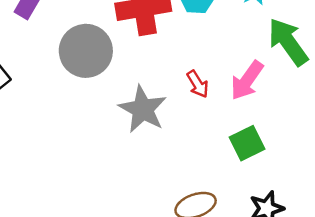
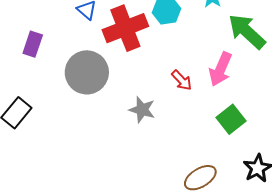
gray star: (143, 109) -> (142, 110), size x0.7

